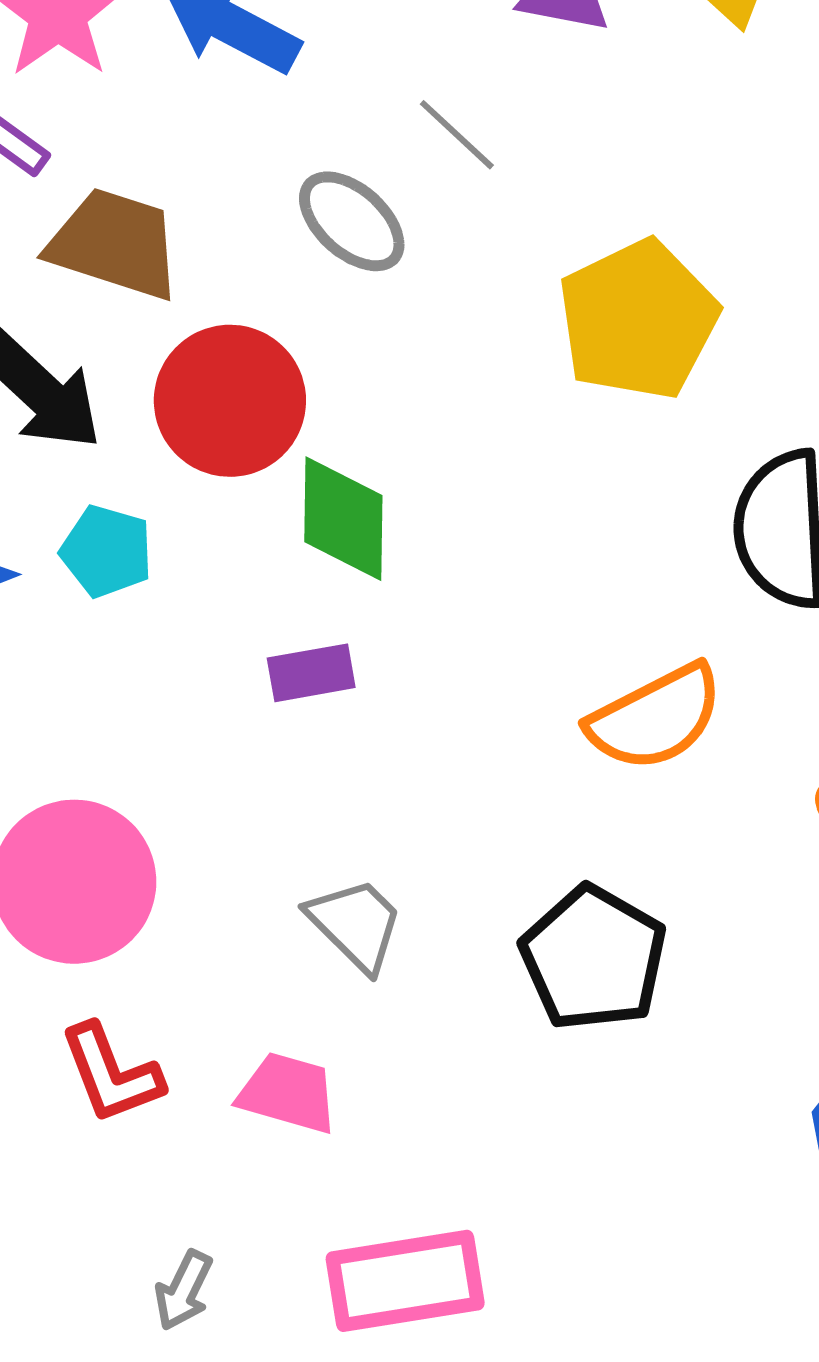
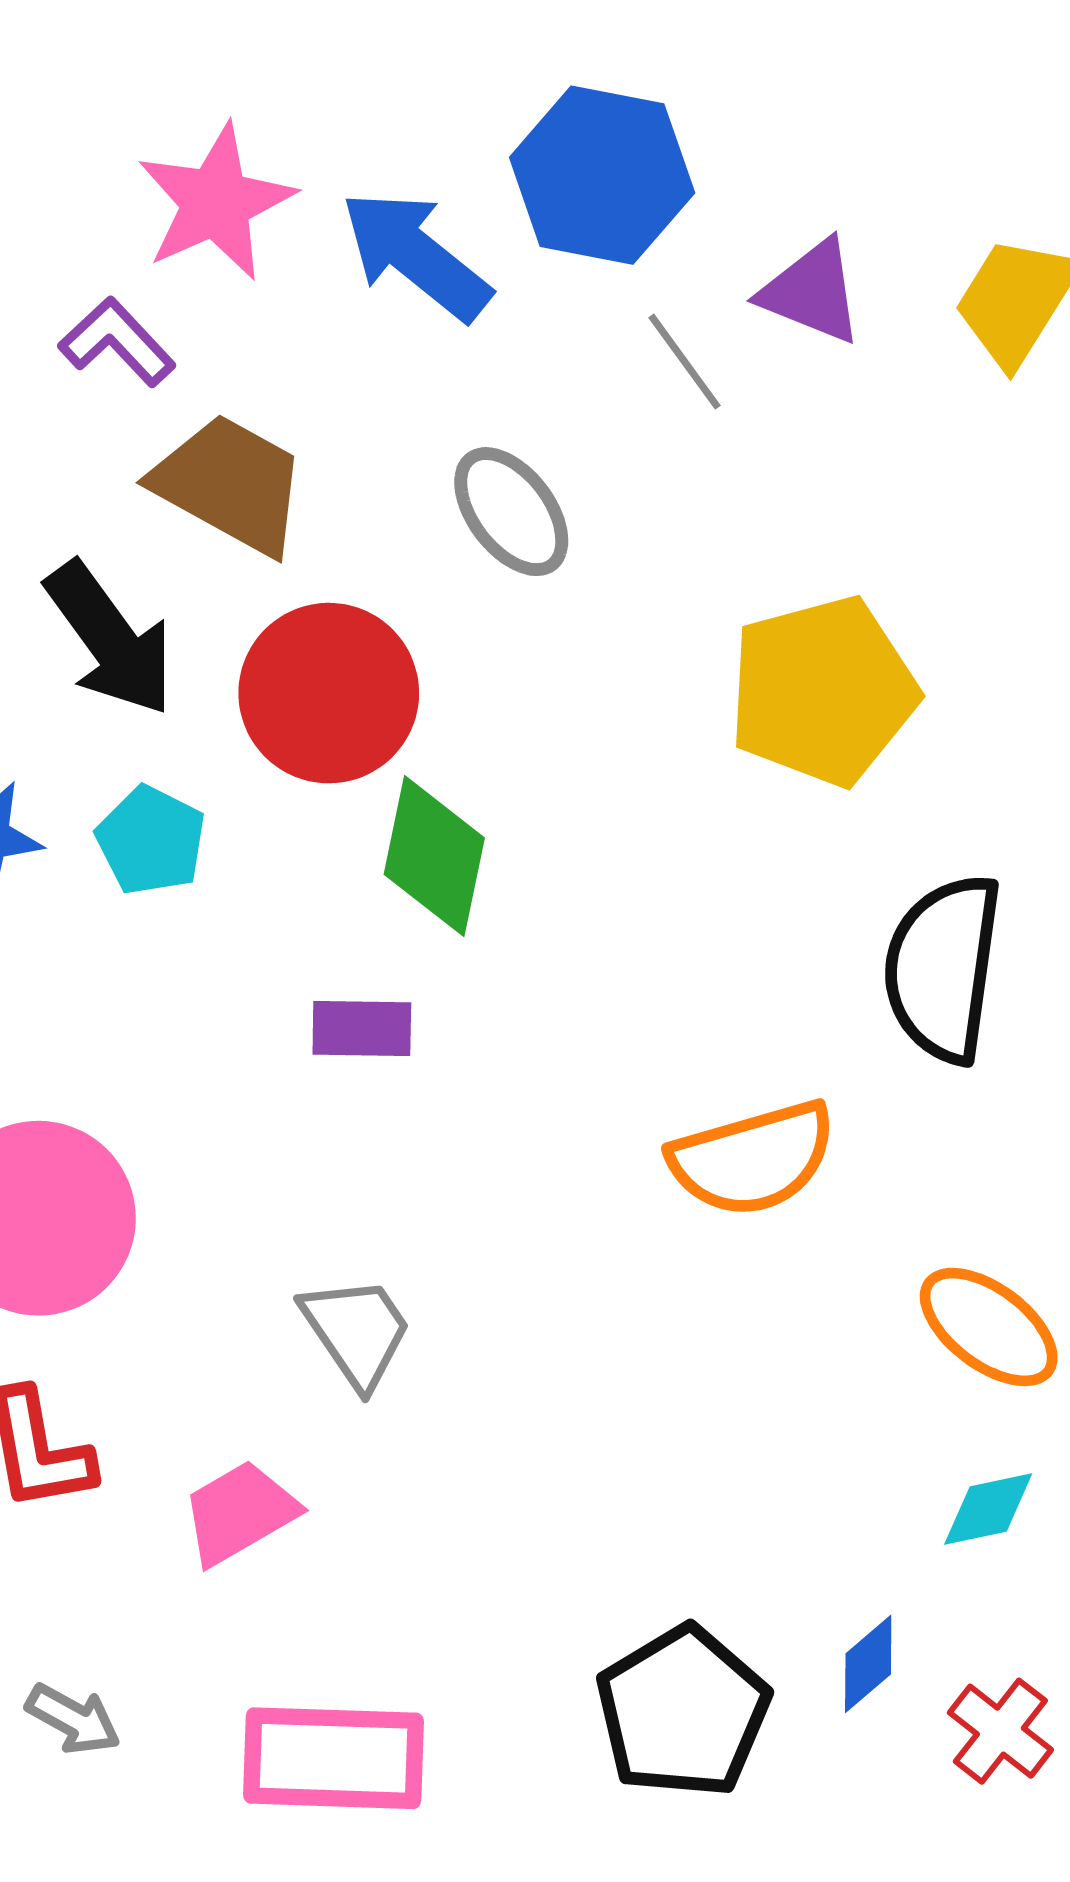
gray line: (457, 135) -> (684, 362), moved
black pentagon: (594, 958) -> (683, 1712), moved
pink trapezoid: (288, 1093) -> (240, 1513), turned -57
gray arrow: (184, 1290) -> (73, 1719), turned -98

